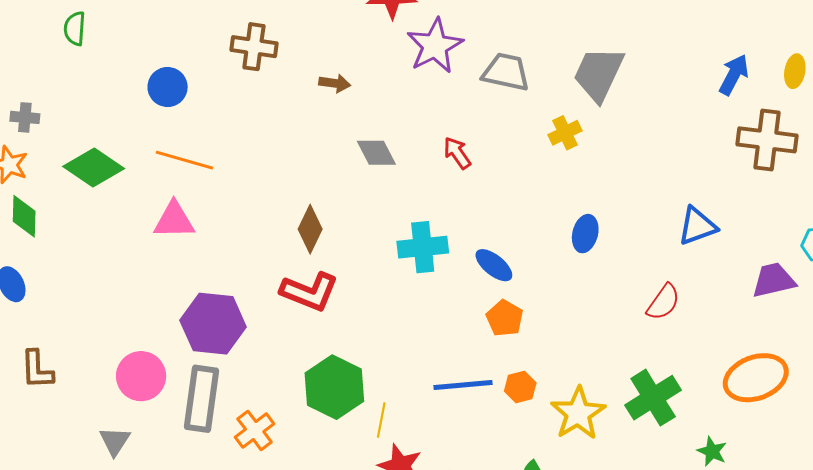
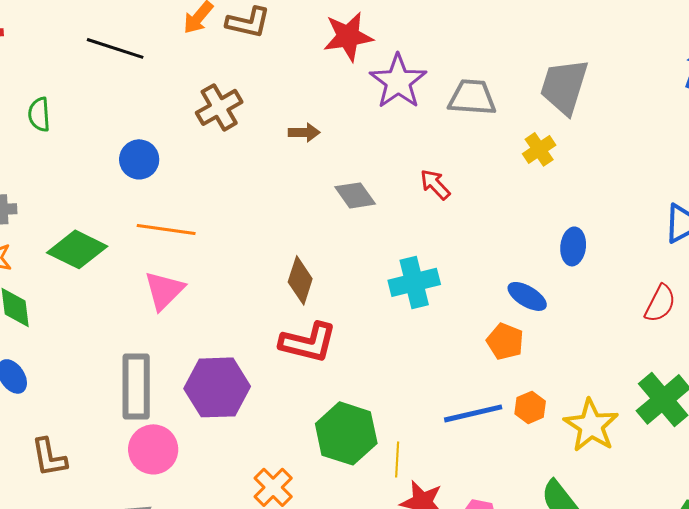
brown cross: (254, 47) -> (219, 107), turned -30
pink triangle: (174, 220) -> (164, 290), turned -36
blue ellipse: (494, 265) -> (527, 296), moved
gray rectangle: (201, 399) -> (136, 386), moved

